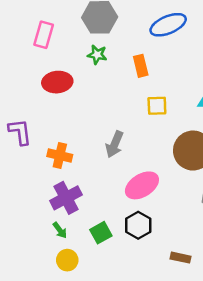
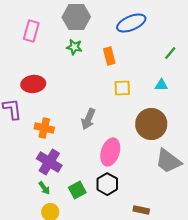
red ellipse: (57, 82) -> (33, 84), moved
pink ellipse: (142, 185) -> (110, 152), turned -40
purple cross: (66, 198) -> (49, 162), turned -30

